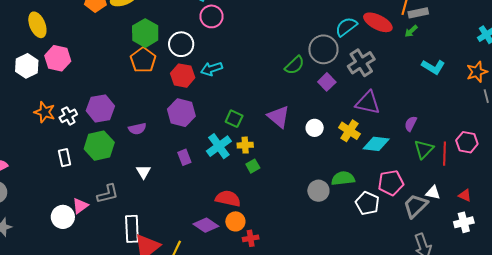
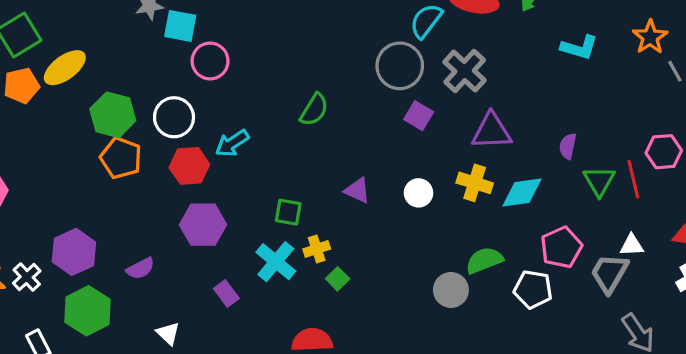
green semicircle: (295, 65) -> (314, 110), moved
purple triangle: (279, 117) -> (357, 190), size x0.7

